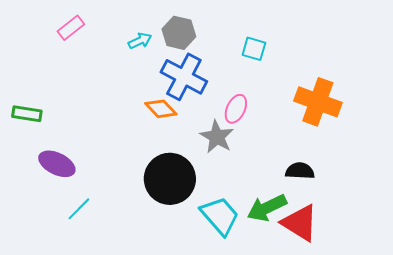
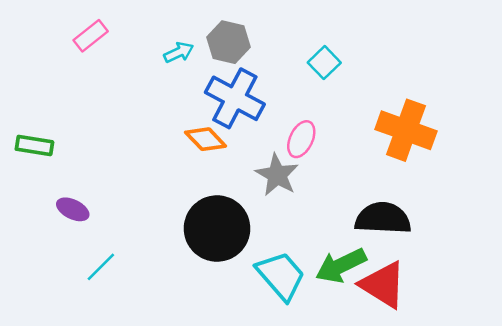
cyan square: (254, 49) -> (324, 63), turned 30
purple ellipse: (57, 164) -> (73, 209), size x0.7
black semicircle: (300, 171) -> (383, 218), size x1.5

